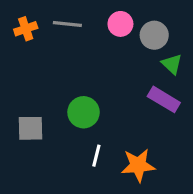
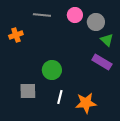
orange cross: (26, 29) -> (16, 35), moved
gray square: (31, 128) -> (28, 91), moved

